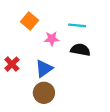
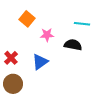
cyan line: (77, 25) -> (82, 24), moved
brown circle: (44, 93) -> (13, 84), moved

